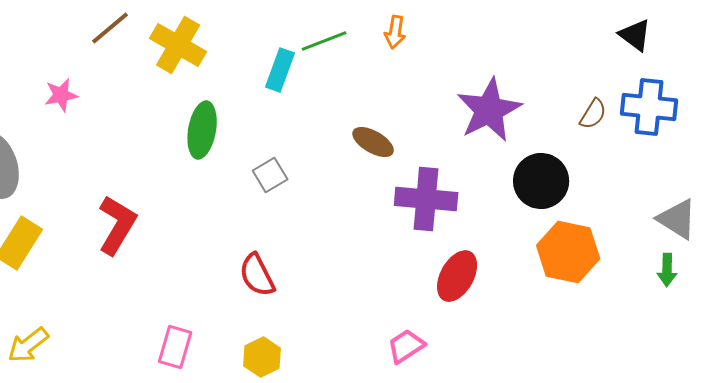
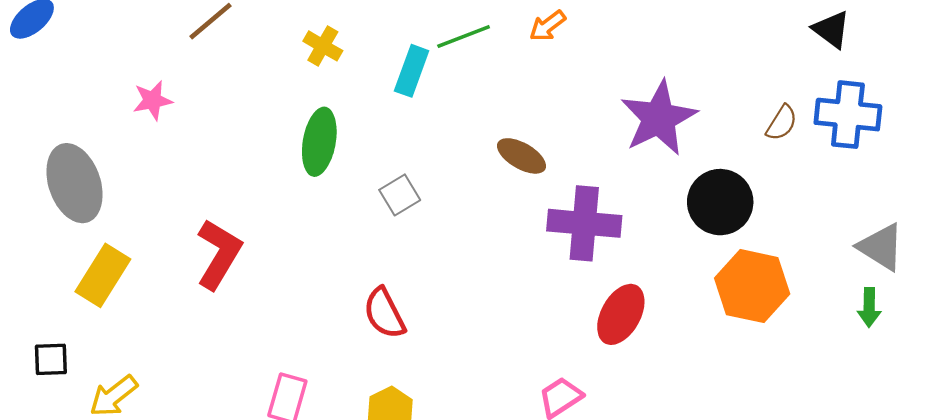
orange arrow: (395, 32) -> (548, 26), turned 44
yellow cross: (178, 45) -> (323, 46), moved, size x0.6

